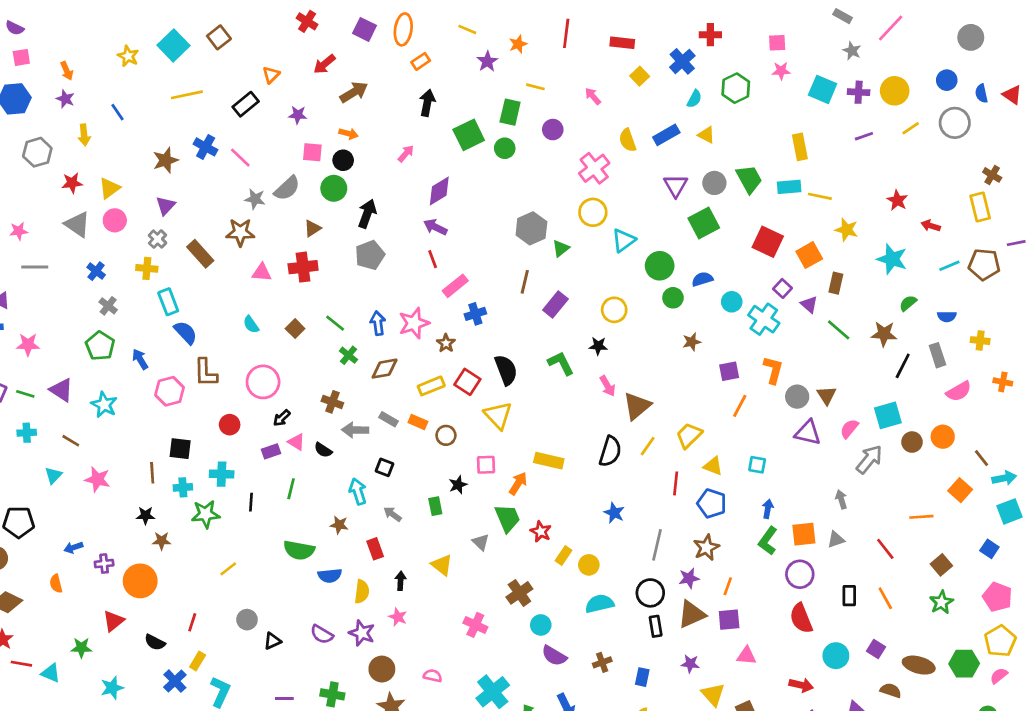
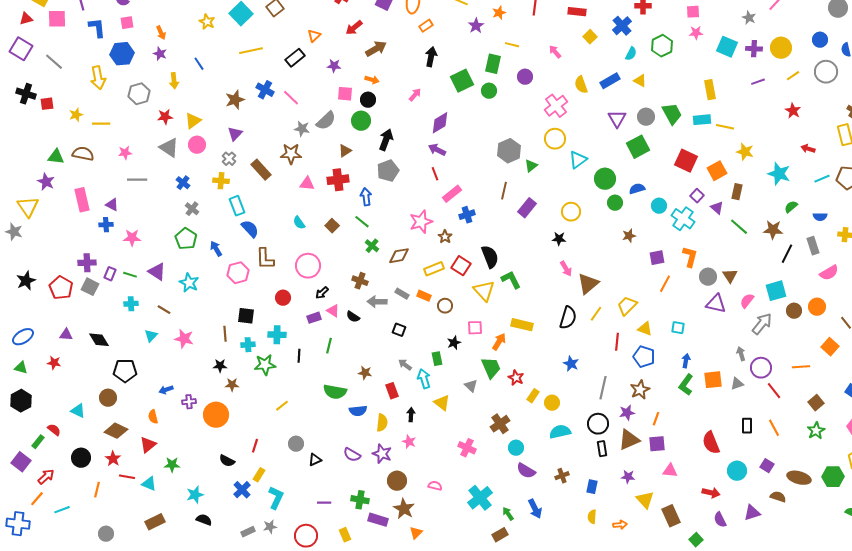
red star: (897, 200) -> (793, 111), moved
blue arrow: (378, 323) -> (366, 197), moved
green L-shape: (561, 363) -> (511, 280), moved
cyan arrow: (358, 491) -> (424, 379), moved
purple circle: (800, 574) -> (761, 368), moved
red triangle: (113, 621) -> (148, 445), moved

